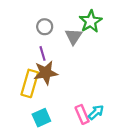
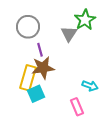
gray circle: (45, 27) -> (28, 27), moved, size x1.5
cyan arrow: (96, 112) -> (90, 86), moved, turned 63
cyan square: (41, 118) -> (36, 94), moved

